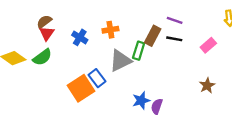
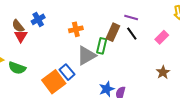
brown semicircle: (44, 22) -> (18, 26), turned -88
blue cross: (80, 37) -> (38, 19), moved, turned 32
black line: (174, 39) -> (132, 34), turned 48
green semicircle: (42, 57) -> (17, 68), moved, turned 60

